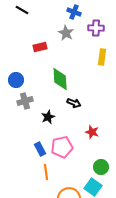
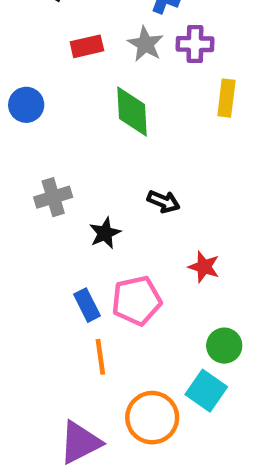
purple cross: (96, 28) -> (195, 44), moved
red rectangle: (40, 47) -> (87, 46), moved
green diamond: (60, 79) -> (132, 112), moved
blue circle: (16, 80) -> (26, 105), moved

